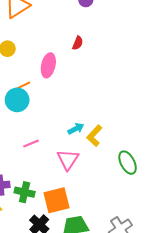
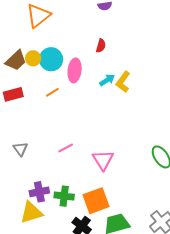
cyan circle: (17, 100) -> (51, 59), moved
cyan arrow: (76, 129) -> (107, 80), moved
yellow L-shape: (94, 136) -> (123, 82), moved

